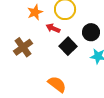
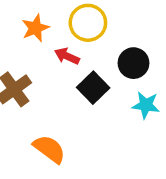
orange semicircle: (57, 84) -> (49, 149), moved

